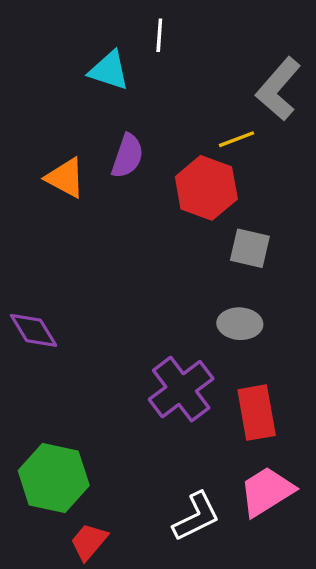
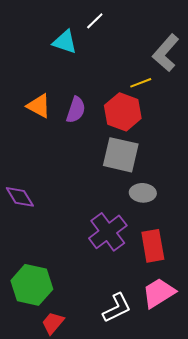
white line: (159, 35) -> (95, 21), turned 42
purple semicircle: (127, 156) -> (76, 110), moved
gray square: (250, 248) -> (121, 155), moved, size x1.5

